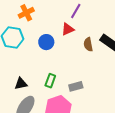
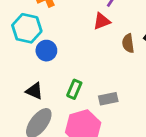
blue circle: (46, 42) -> (46, 51), moved
black triangle: (21, 84) -> (34, 91), turned 32

